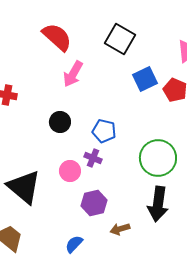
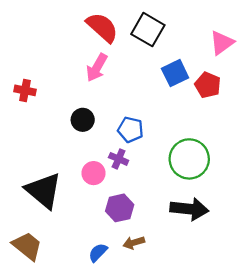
red semicircle: (57, 37) -> (102, 27), moved
black arrow: (158, 204) -> (189, 209), turned -92
brown arrow: (120, 229) -> (134, 243), moved

